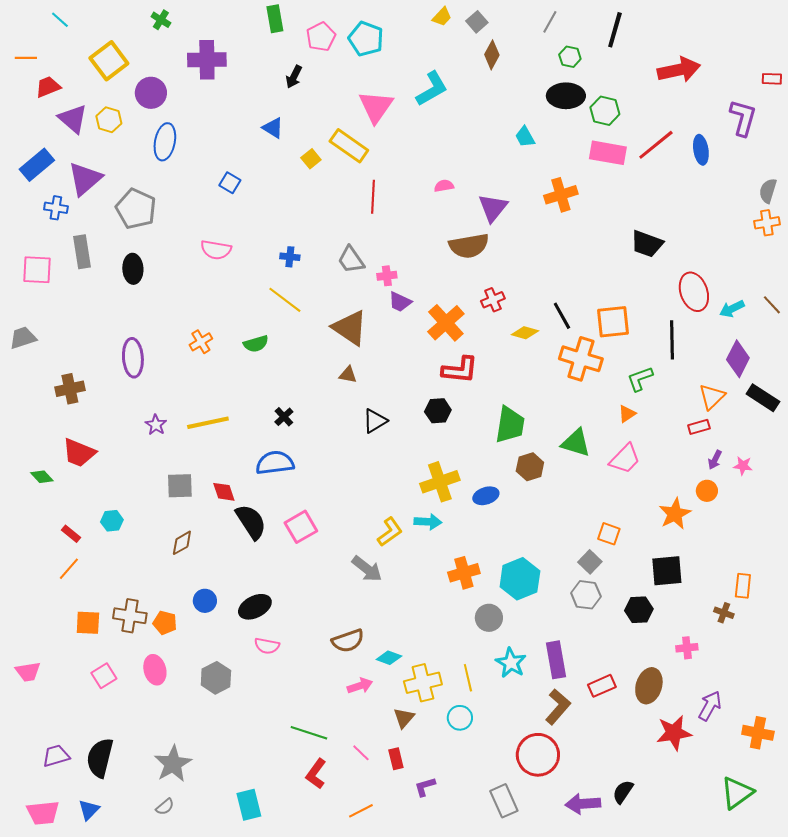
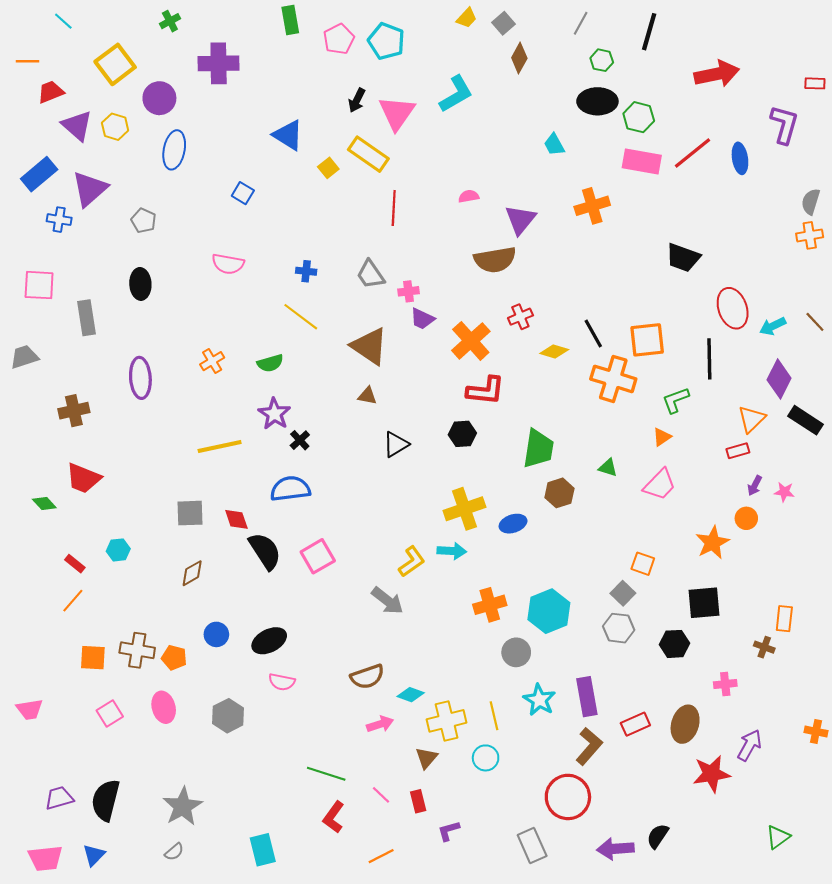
green cross: (161, 20) -> (170, 21), turned 30
black arrow: (294, 77) -> (357, 100), moved
blue triangle: (273, 128) -> (288, 135), size x1.4
gray pentagon: (136, 209) -> (144, 221), size x0.6
gray rectangle: (82, 252) -> (87, 318), moved
purple star: (156, 425) -> (274, 414), moved, size x1.4
green triangle: (576, 443) -> (608, 468), size x0.6
orange cross: (758, 733) -> (816, 732), moved, size x0.7
green triangle: (737, 793) -> (778, 837), size x0.7

